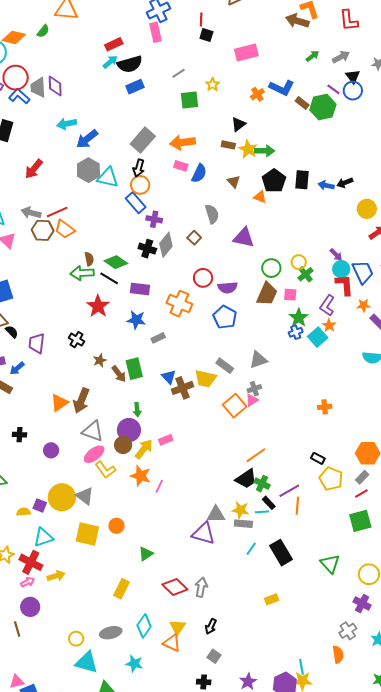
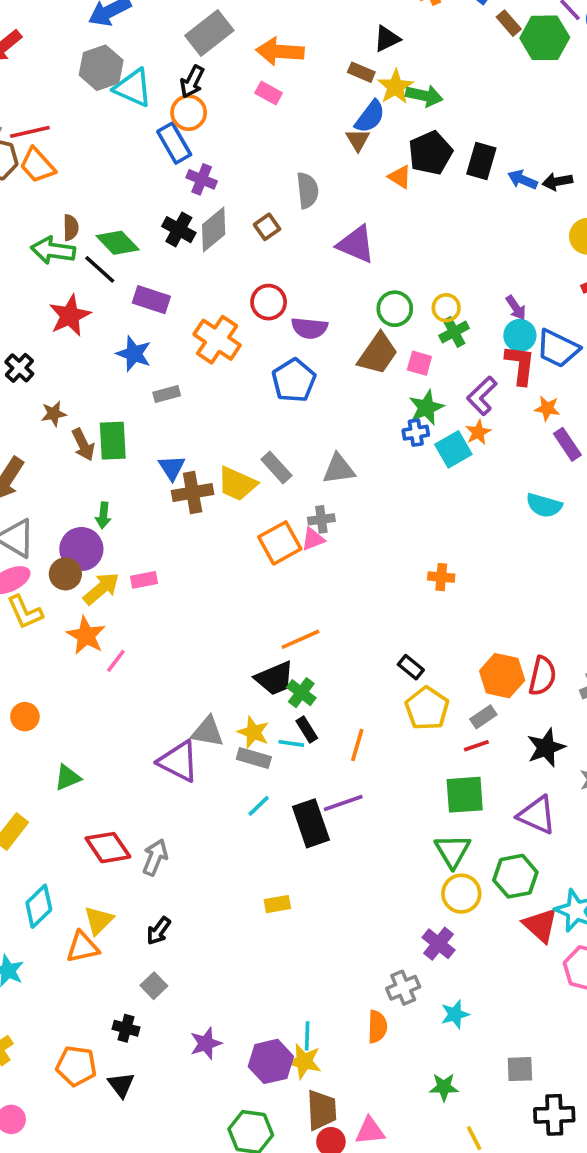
blue semicircle: (199, 173) -> (370, 117), moved
blue trapezoid: (363, 272) -> (558, 348), turned 130
purple line: (289, 491) -> (343, 803), moved
green triangle: (330, 564) -> (453, 851), moved
orange triangle: (172, 643) -> (83, 947), turned -48

